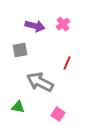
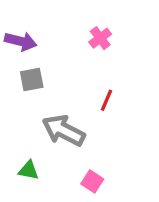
purple arrow: (35, 26) -> (21, 41), moved

